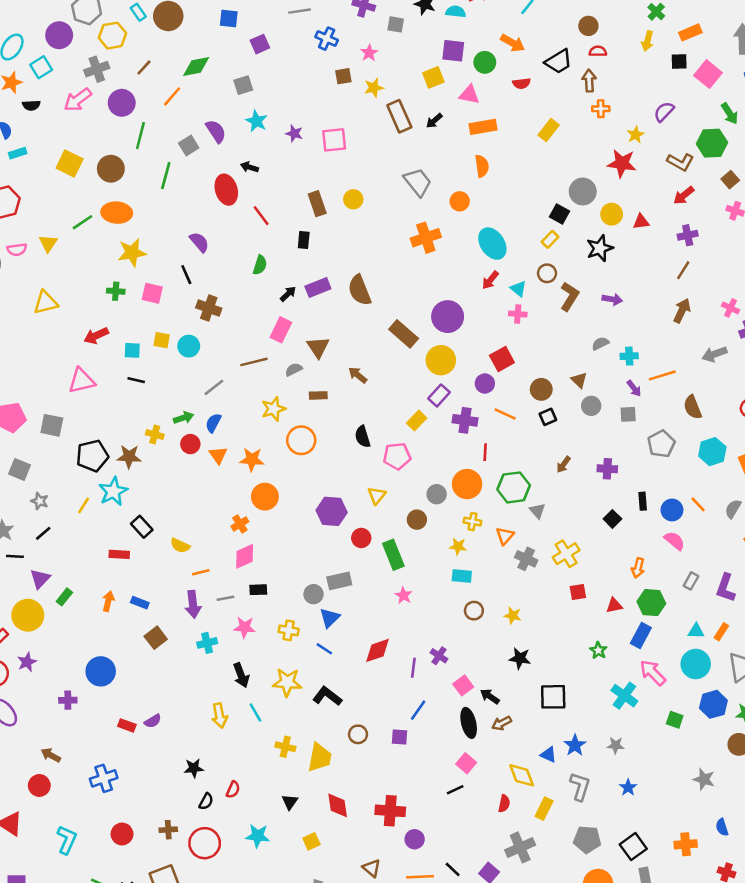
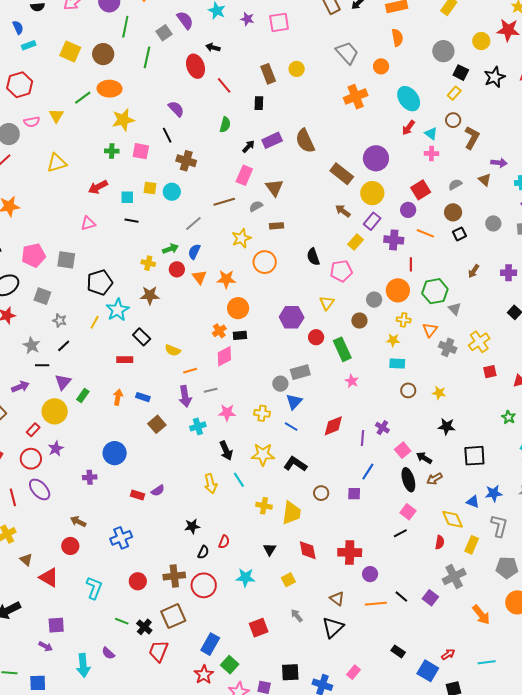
gray circle: (583, 191) -> (443, 51), moved
yellow circle: (612, 214) -> (481, 41), moved
black star: (600, 248) -> (495, 77), moved
purple arrow: (612, 299) -> (499, 163), moved
gray semicircle: (600, 344) -> (455, 184), moved
brown arrow: (358, 375) -> (343, 211), moved
brown triangle: (579, 380) -> (485, 180), moved
pink triangle: (82, 381) -> (88, 223), size x0.7
brown star: (129, 457) -> (150, 295), moved
black rectangle: (258, 590) -> (240, 335), moved
blue star: (575, 745) -> (494, 493), turned 30
brown cross: (168, 830) -> (174, 576), size x1.5

